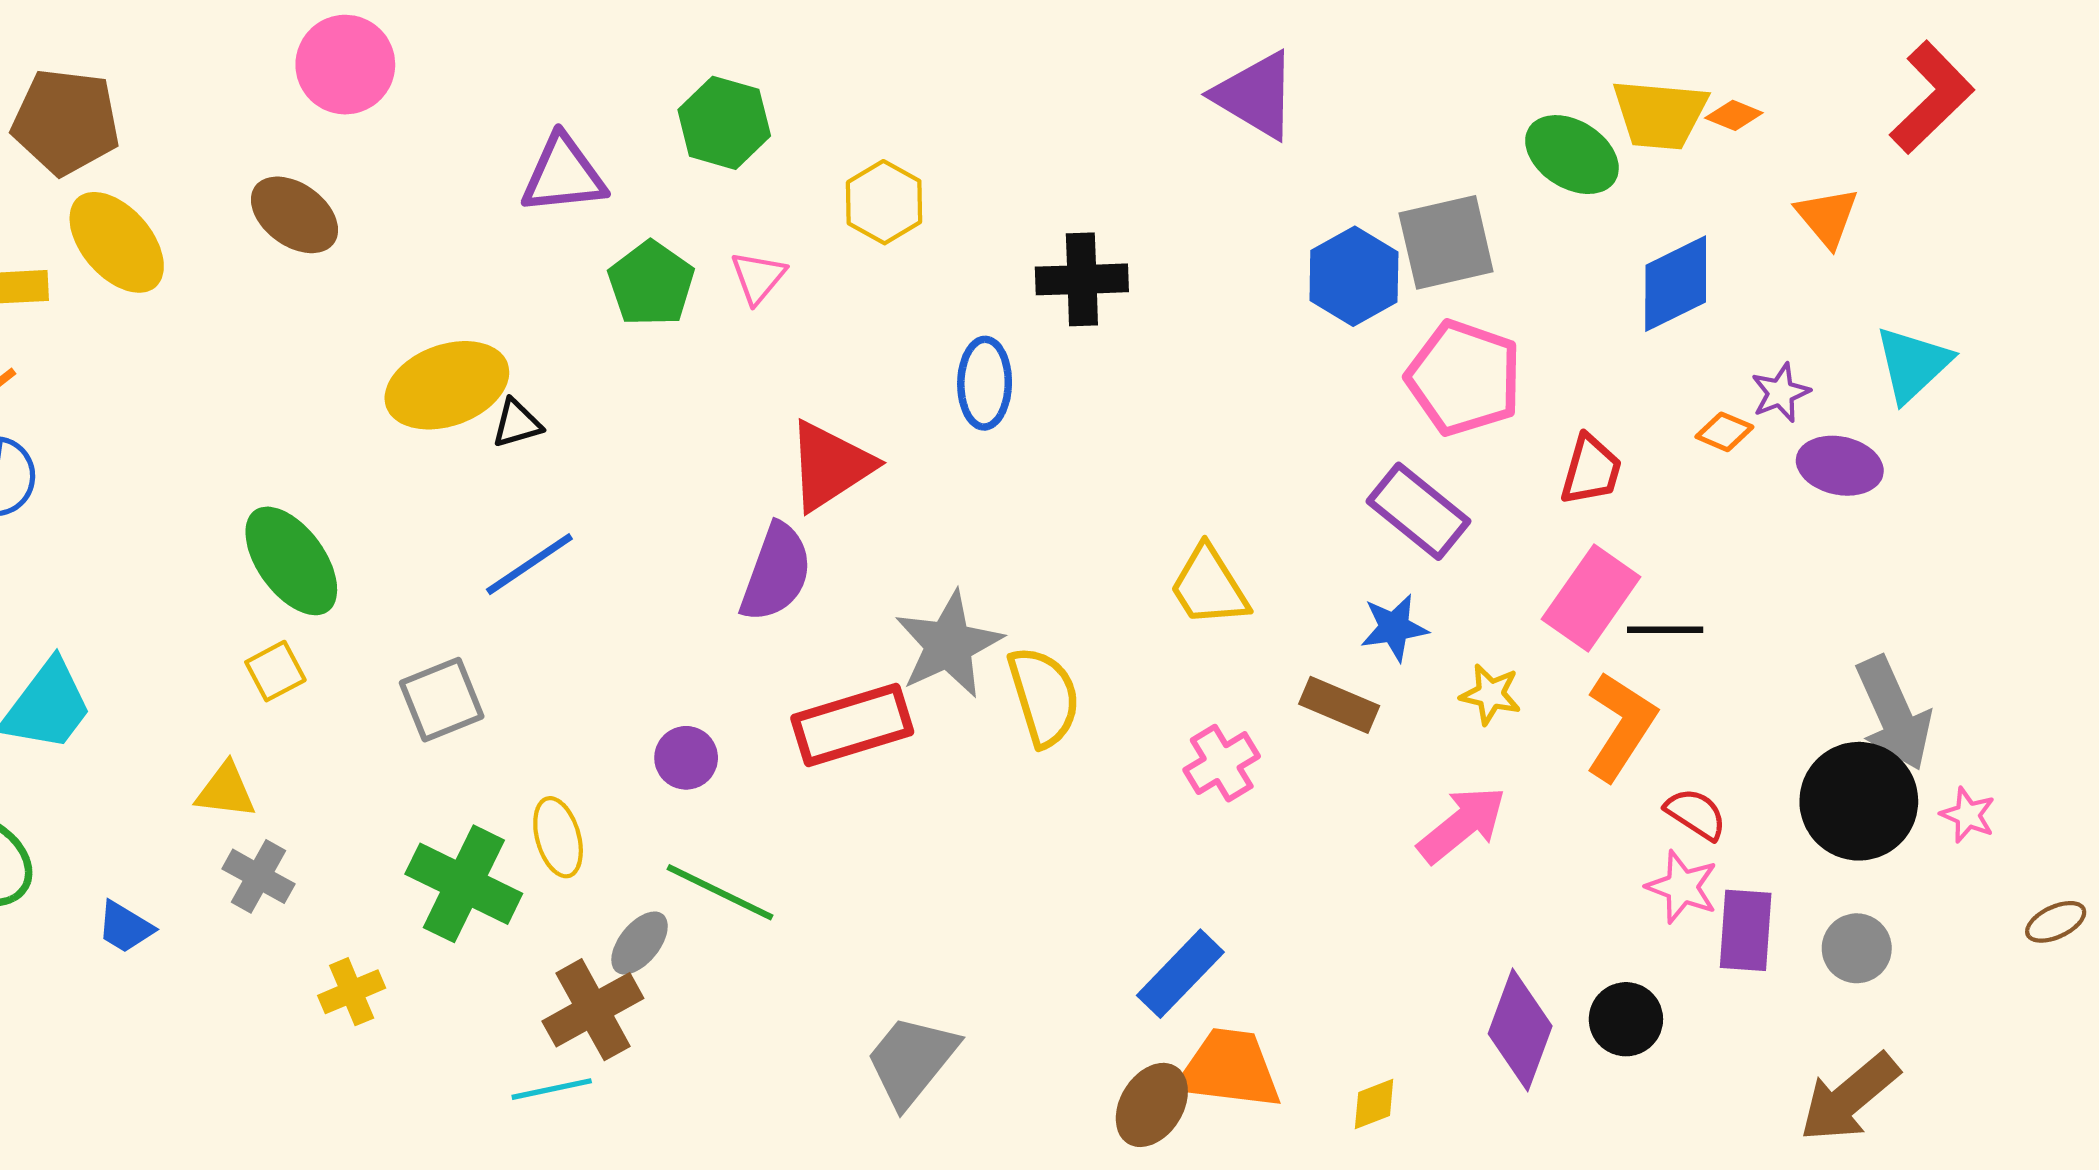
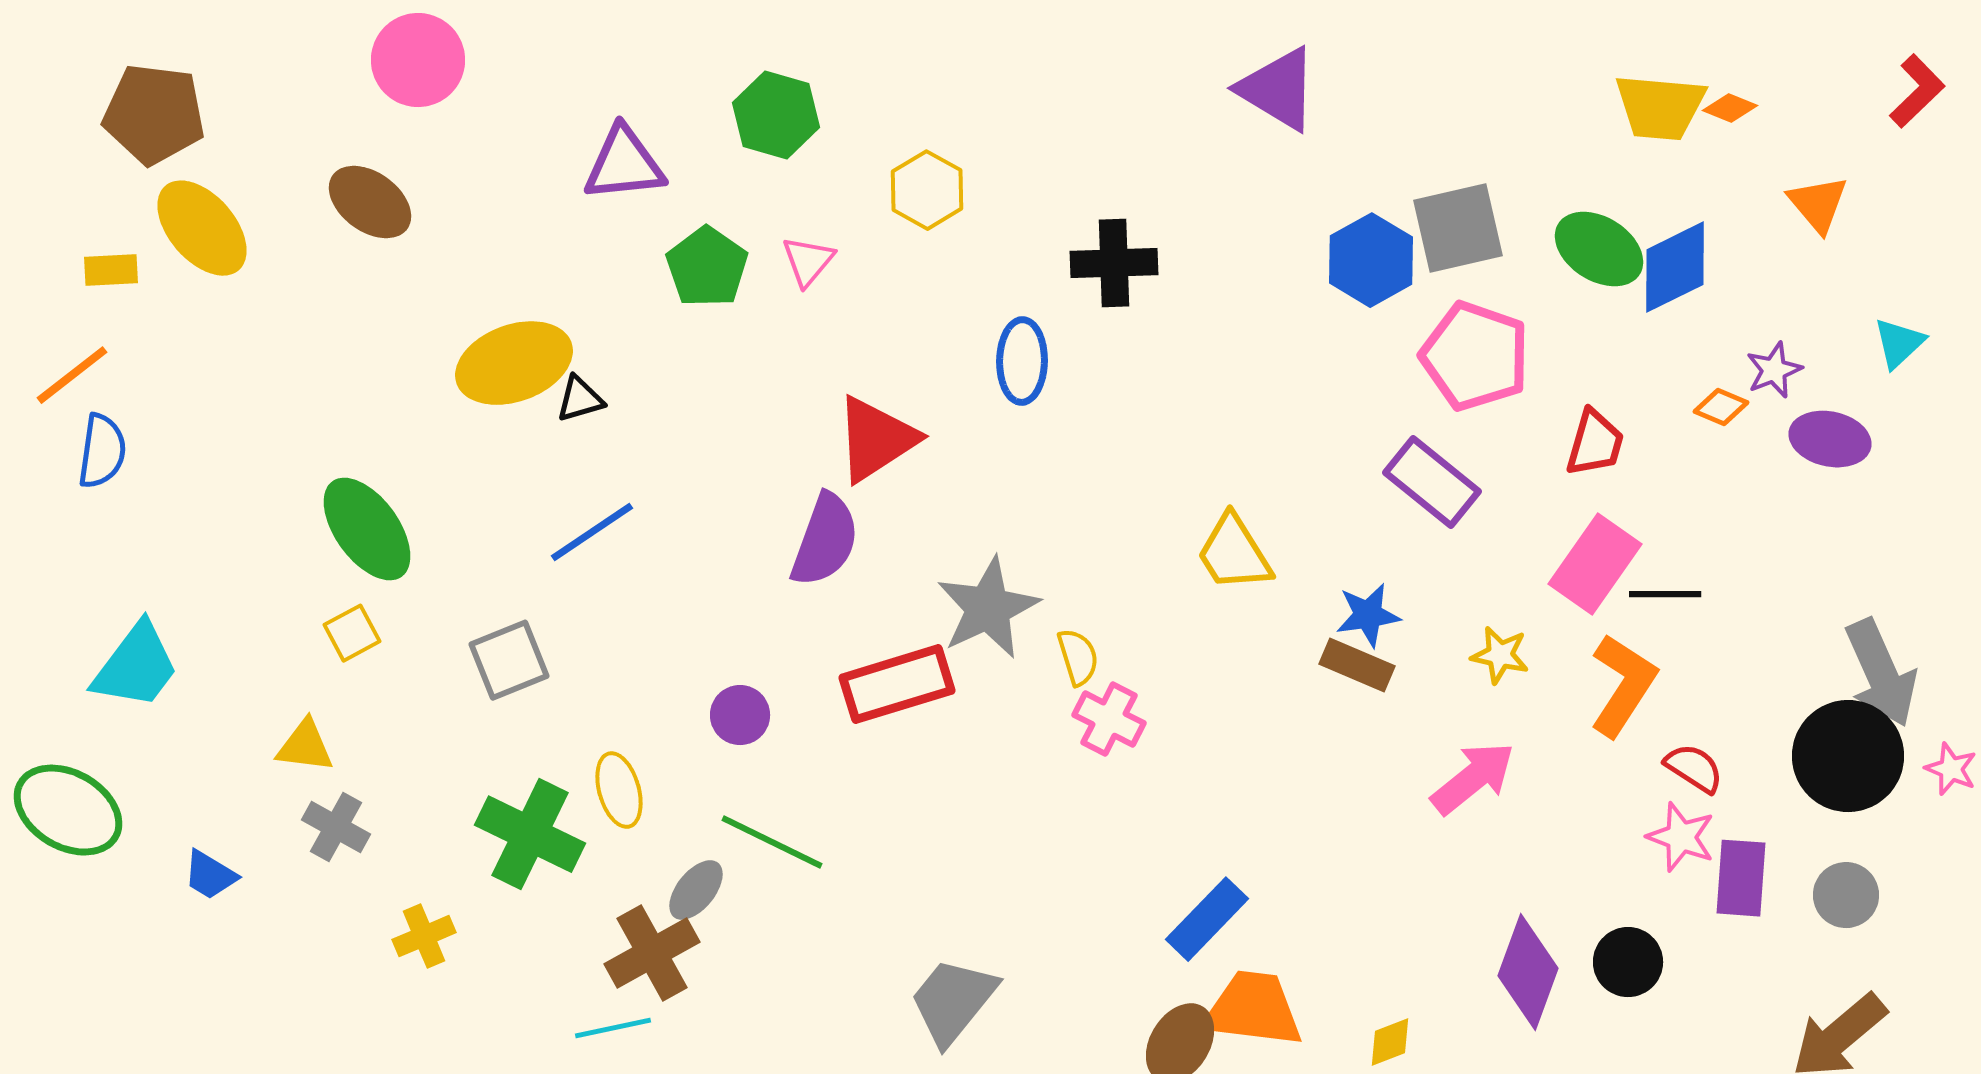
red L-shape: (1932, 97) -> (1917, 91), size x0.7
green ellipse: (1572, 155) -> (1599, 249), moved
cyan triangle: (1913, 364) -> (1899, 343), size x0.7
blue star: (1394, 628) -> (1368, 615), moved
yellow semicircle: (1044, 696) -> (1078, 657), size x0.6
pink cross: (1222, 763) -> (1109, 719), moved, turned -32

